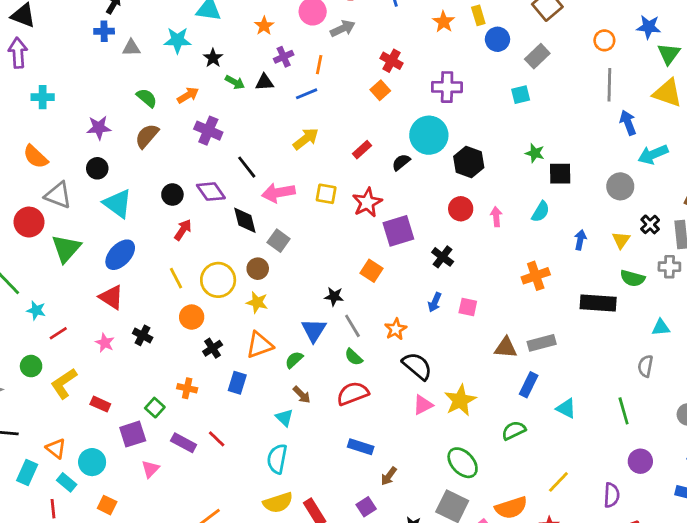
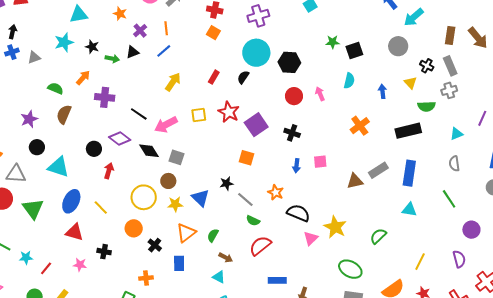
yellow line: (176, 278) -> (101, 208), moved
blue triangle: (314, 330) -> (201, 198), moved
blue rectangle: (529, 385) -> (409, 173), moved, size x1.4

